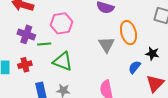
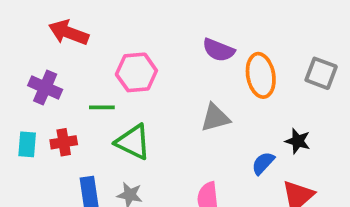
orange ellipse: (128, 33) -> (261, 75), moved
purple cross: (26, 34) -> (45, 88), moved
gray triangle: (106, 45) -> (215, 118), turned 42

